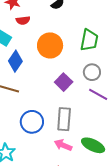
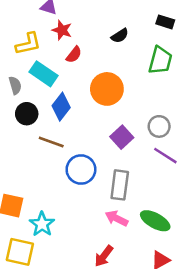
red semicircle: (23, 20) -> (74, 55), turned -48
green trapezoid: (89, 40) -> (160, 60), moved
blue circle: (32, 122) -> (81, 170), moved

